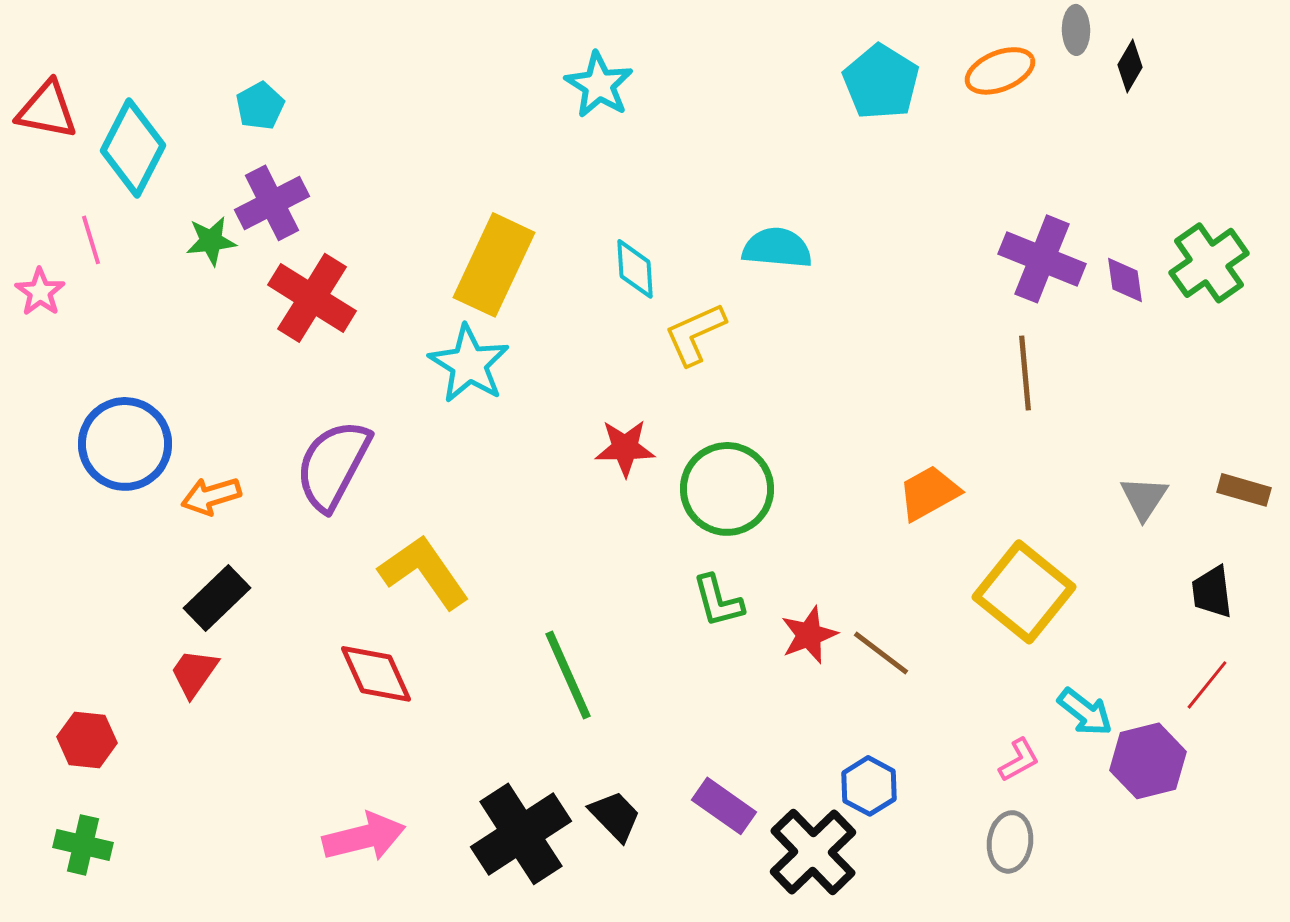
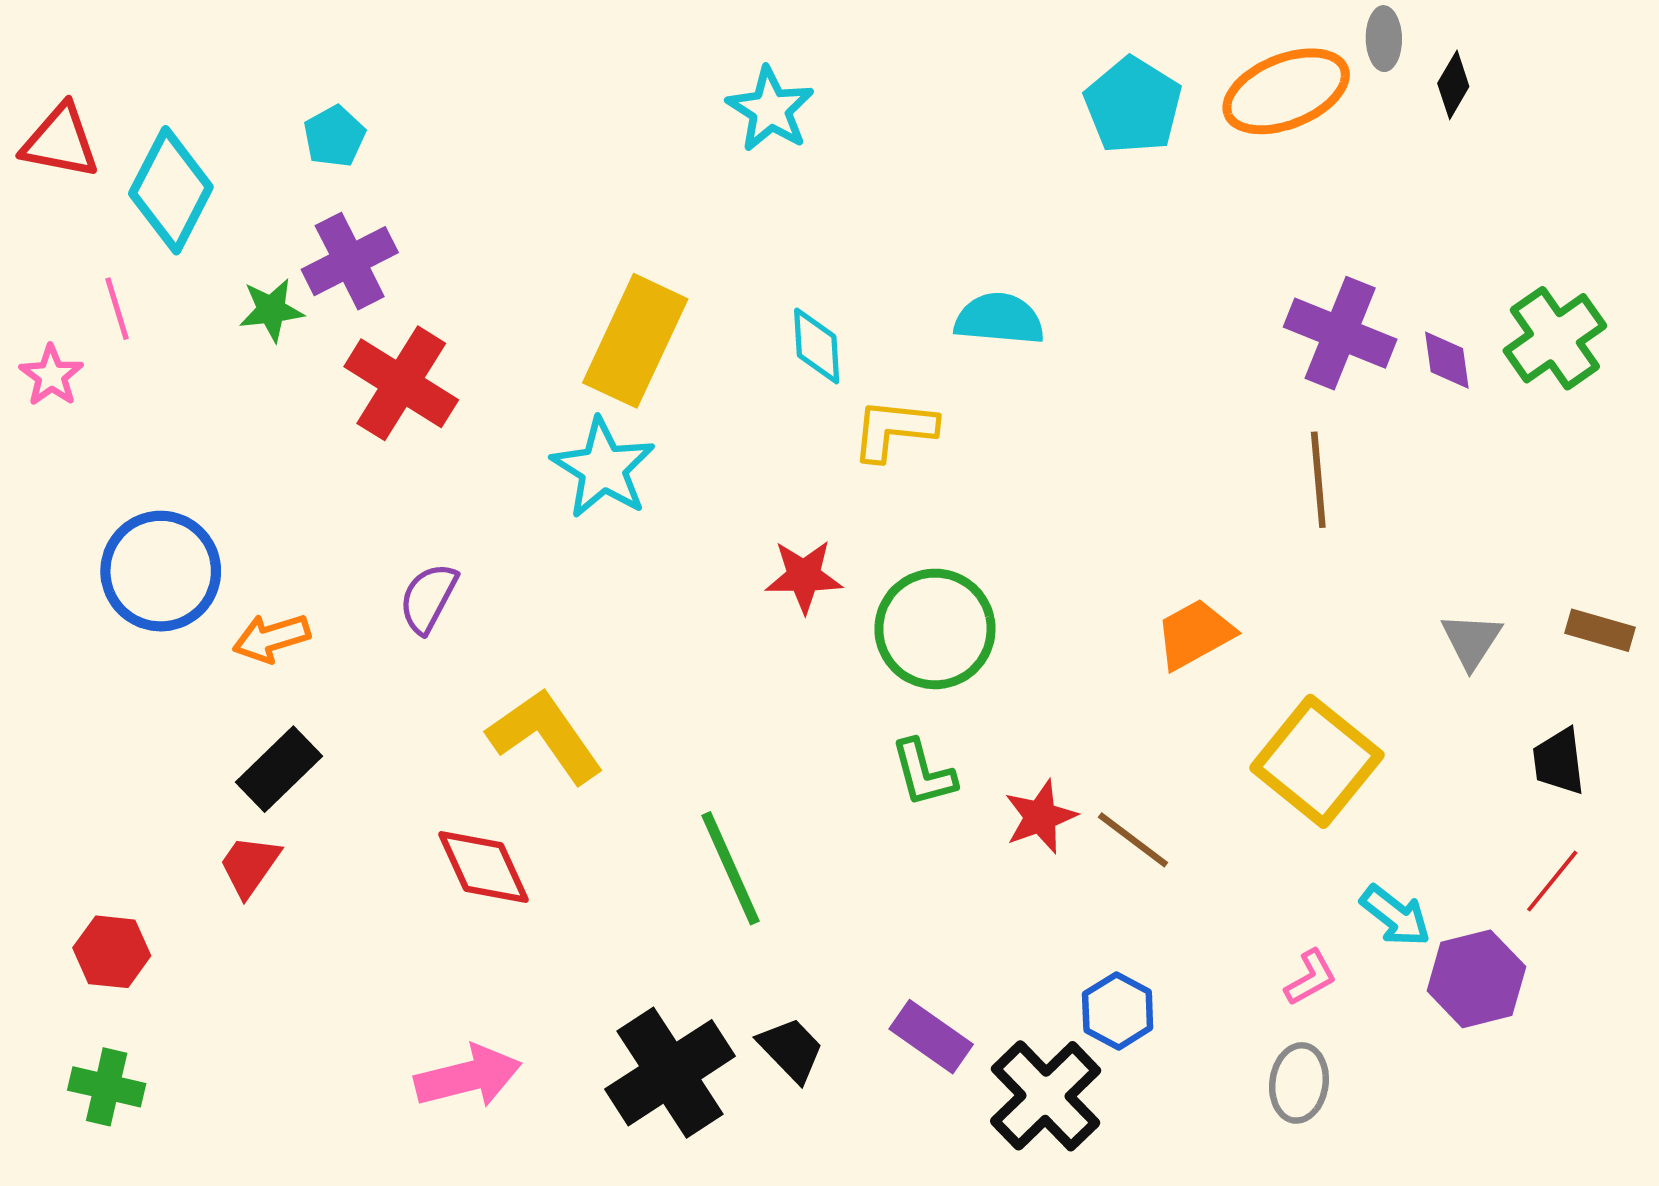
orange ellipse: (1000, 71) -> (1286, 91), size x1.4
yellow L-shape: (695, 334) -> (894, 430), turned 30
purple semicircle: (333, 465) -> (428, 598), size x0.6

